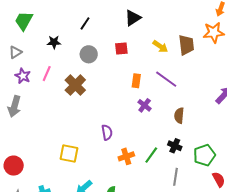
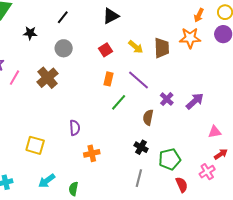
red square: (121, 49) -> (106, 50), moved, turned -32
pink line: (47, 74) -> (14, 78), moved
purple cross: (145, 105) -> (167, 99), moved
green line: (151, 155) -> (119, 102), moved

